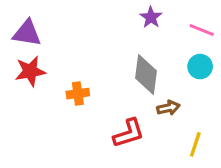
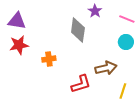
gray diamond: (146, 74) -> (78, 30), moved
brown arrow: (168, 108) -> (106, 68), size x1.5

